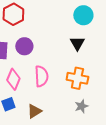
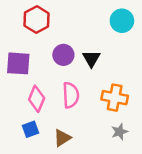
black triangle: (77, 43) -> (91, 59), moved
purple circle: (24, 46) -> (63, 55), moved

